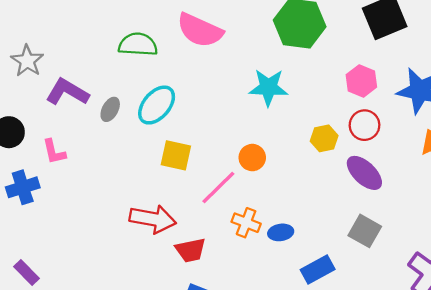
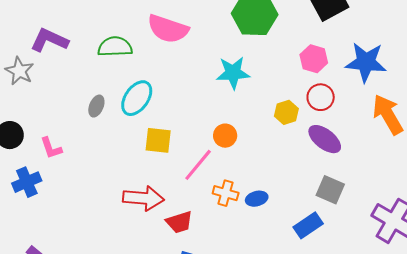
purple L-shape: (67, 92) -> (49, 40), moved
blue rectangle: (318, 269) -> (308, 225), moved

